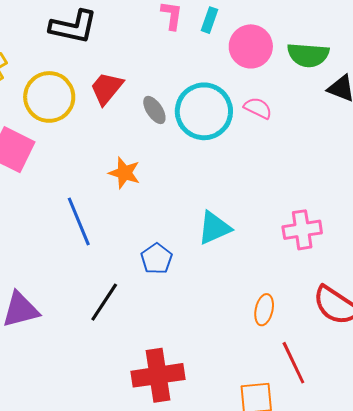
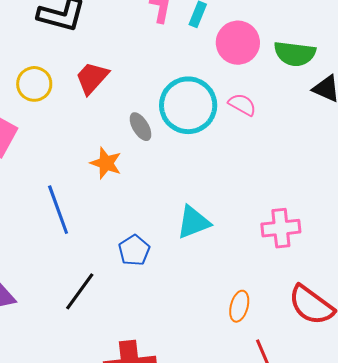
yellow circle: (49, 97) -> (34, 84), size x0.7
gray ellipse: (154, 110) -> (140, 127), moved

